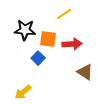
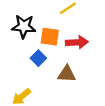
brown triangle: (85, 72) -> (67, 74), moved, turned -30

